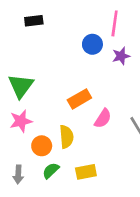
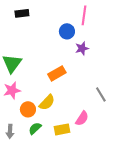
purple star: (121, 56) -> (82, 48), moved
pink semicircle: (103, 118) -> (82, 118), moved
yellow semicircle: (66, 137) -> (47, 102), turned 48

